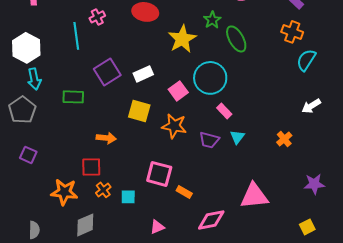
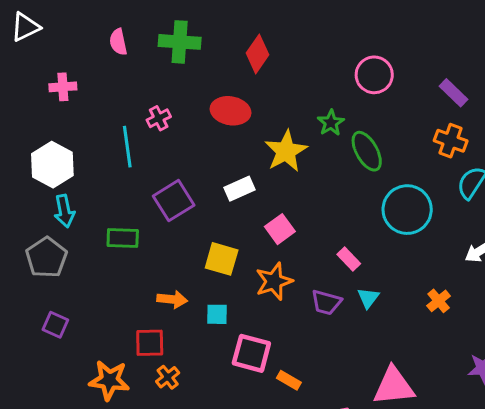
white rectangle: (143, 74) -> (239, 189), moved
cyan circle: (210, 78) -> (407, 210), moved
orange star: (174, 126) -> (274, 281), turned -30
cyan square: (128, 197) -> (217, 314), moved

